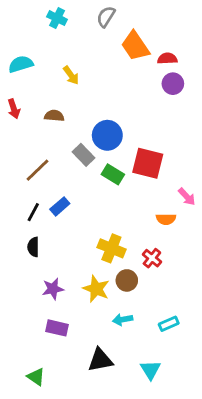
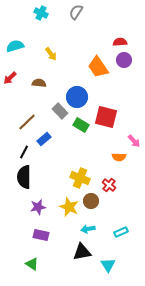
orange trapezoid: (135, 46) -> (98, 67), moved
red arrow: (14, 109) -> (10, 78), turned 64
blue rectangle: (60, 206) -> (44, 139), moved
black semicircle: (33, 247) -> (24, 177), size x1.6
black triangle: (100, 360) -> (82, 252), moved
green triangle: (36, 377) -> (32, 264), moved

